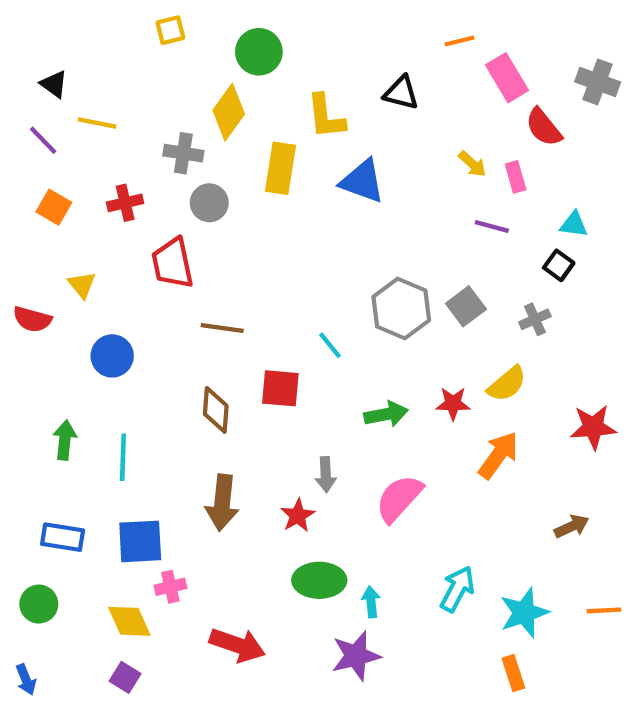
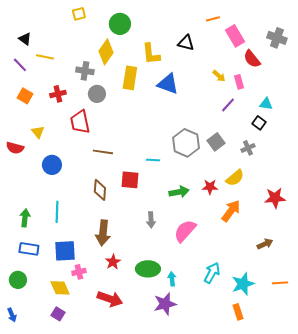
purple line: (492, 227) -> (228, 105), turned -63
cyan line: (330, 345) -> (153, 160), turned -48
green arrow: (65, 440) -> (25, 218), moved
red star: (298, 516) -> (113, 262), moved

